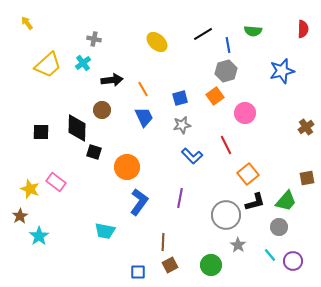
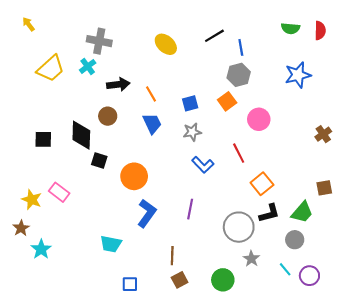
green semicircle: (253, 31) -> (290, 28), moved
gray cross: (94, 39) -> (99, 41), size x1.6
blue square: (138, 272) -> (130, 284), moved

